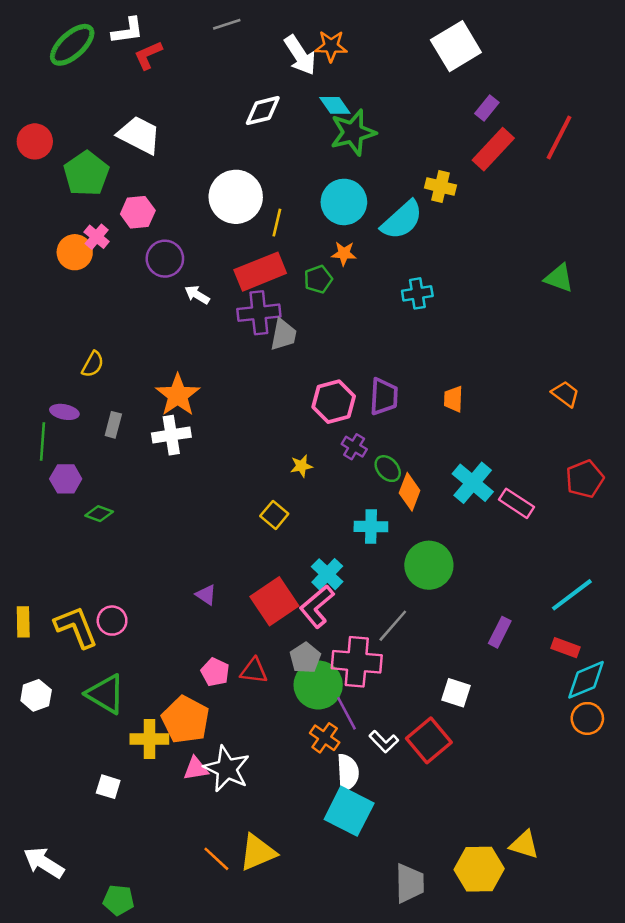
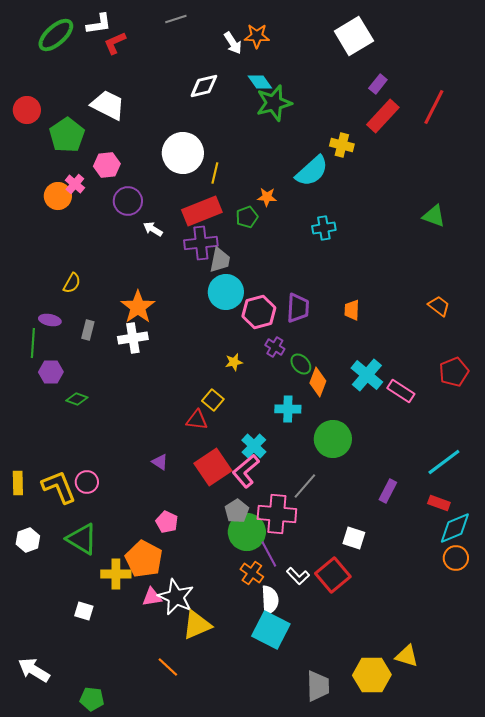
white arrow: (300, 55) -> (233, 43), size x0.7
cyan circle: (344, 202) -> (226, 292), moved
red triangle: (254, 671) -> (197, 420), moved
yellow triangle: (258, 852) -> (197, 625), moved

